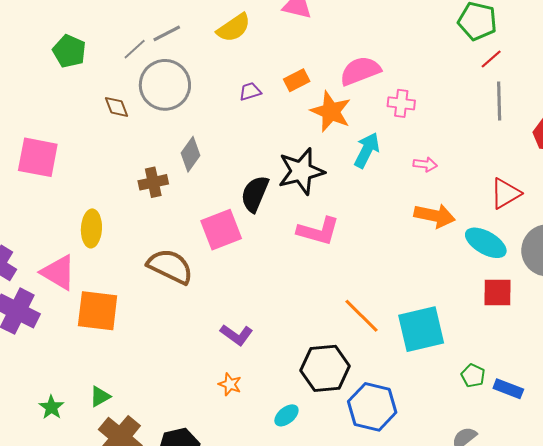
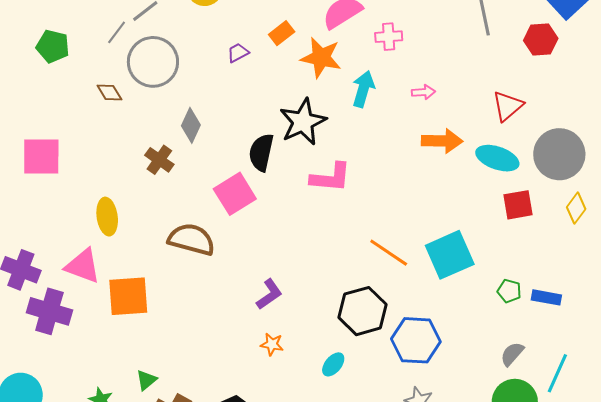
brown cross: (153, 182) -> (159, 160), turned -32
purple L-shape: (236, 335) -> (269, 294), turned -60

